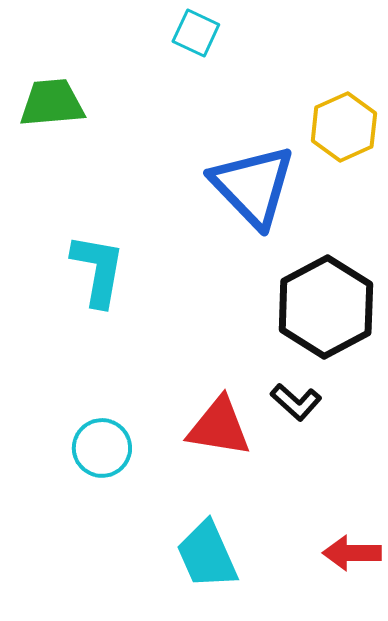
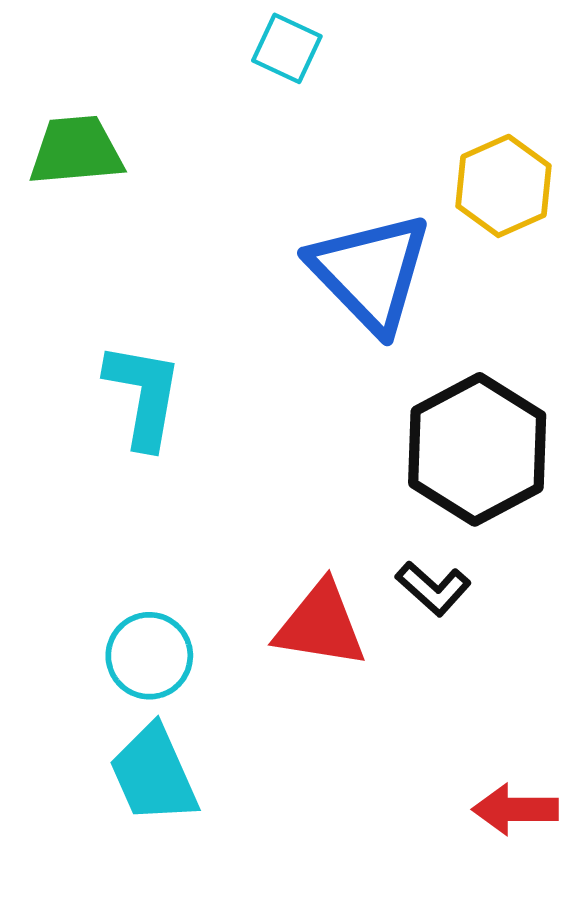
cyan trapezoid: (207, 555) -> (154, 774), moved

